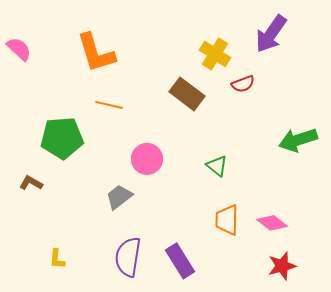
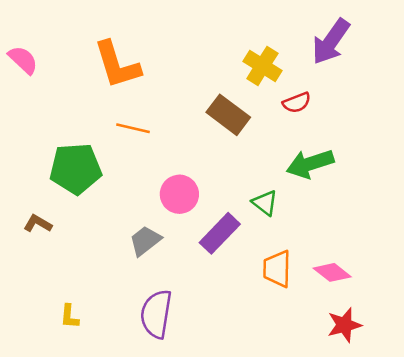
green arrow: (298, 140) -> (310, 164), moved
purple rectangle: (180, 261) -> (220, 233), moved, turned 76

